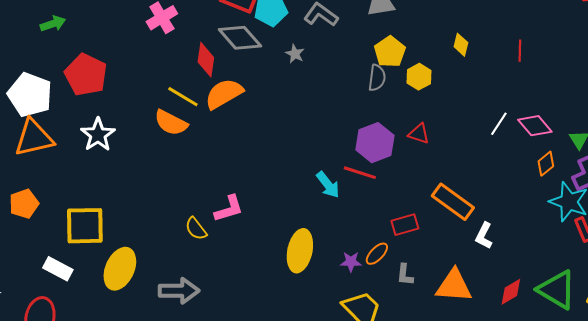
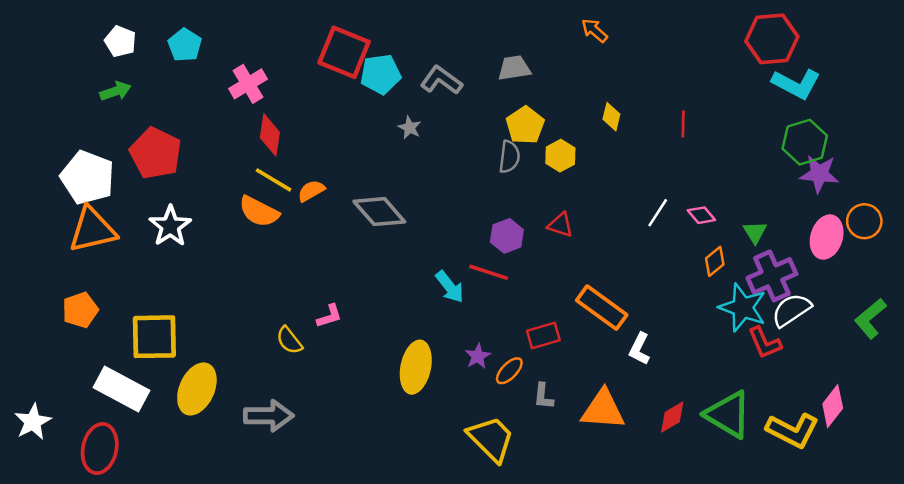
gray diamond: (240, 38) -> (379, 212), moved
red diamond: (206, 60) -> (270, 135), moved
orange semicircle: (224, 94) -> (311, 191), moved, size x0.6
pink diamond: (535, 126) -> (701, 215), size x0.7
purple hexagon: (375, 143) -> (507, 236), size x0.7
pink L-shape: (229, 209) -> (329, 316), size x0.7
purple star: (351, 262) -> (478, 356), moved, turned -30
white rectangle: (58, 269) -> (122, 389), size x1.5

